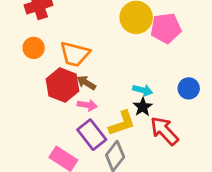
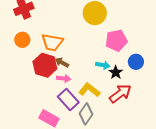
pink pentagon: (166, 28) -> (116, 40), moved
black star: (143, 107) -> (116, 72), moved
yellow L-shape: (122, 123) -> (89, 90), turned -120
red arrow: (164, 131) -> (120, 94), turned 100

